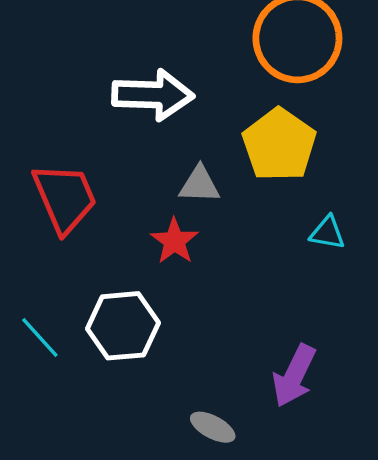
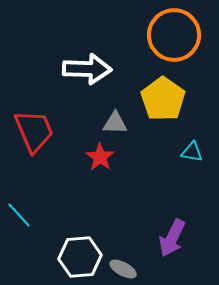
white hexagon: (123, 326) -> (80, 257), moved

